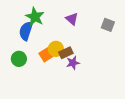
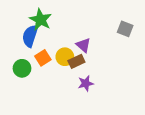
purple triangle: (72, 19) -> (83, 45), moved
orange square: (46, 55) -> (43, 58), moved
purple star: (73, 63) -> (86, 83), moved

